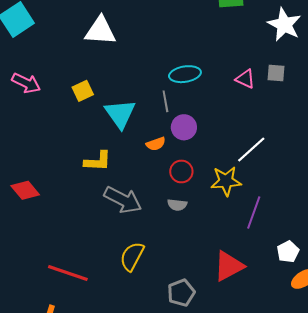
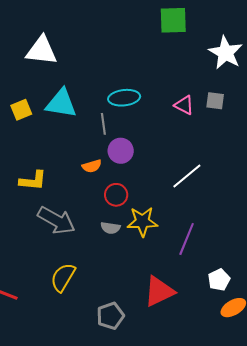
cyan triangle: (120, 114) -> (61, 103), moved, turned -48
yellow star: (226, 181) -> (142, 222), moved

